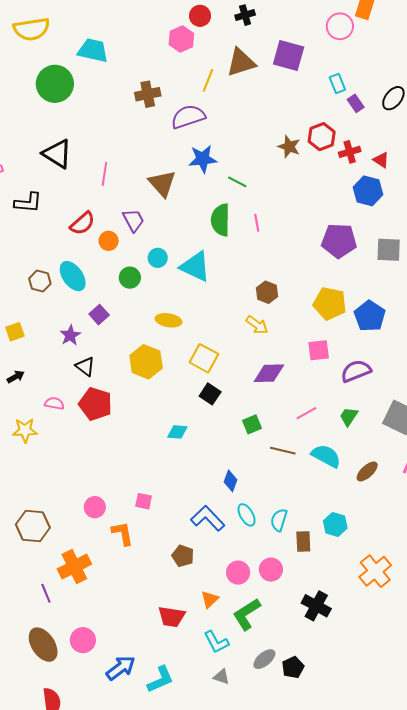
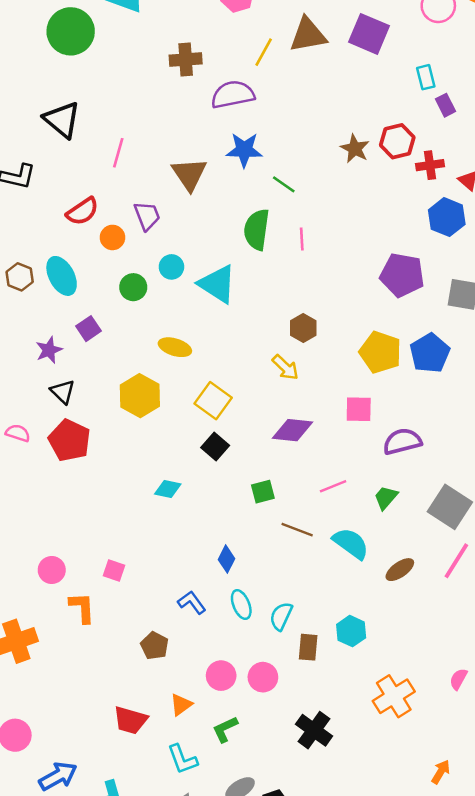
blue pentagon: (370, 316) -> (430, 353), moved
blue L-shape: (208, 518) -> (192, 602), size x0.7
green L-shape: (247, 614) -> (225, 729), size x0.7

